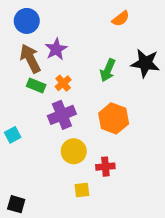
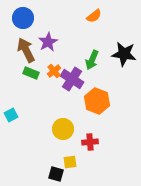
orange semicircle: (121, 19) -> (94, 16), moved
purple cross: (62, 115) -> (72, 79), moved, turned -35
black square: (16, 204) -> (56, 174), moved

